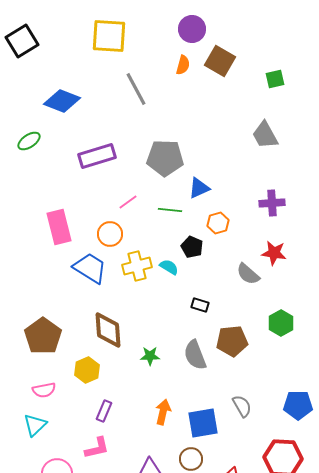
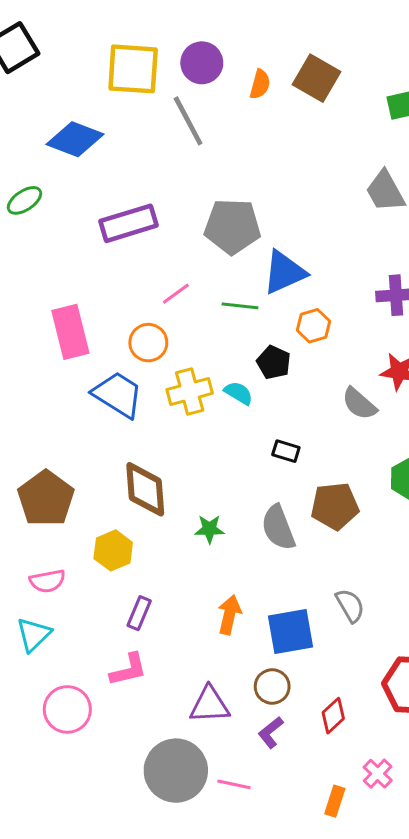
purple circle: (192, 29) -> (202, 63), moved
yellow square: (109, 36) -> (133, 69), moved
blue triangle: (199, 188) -> (284, 272), size x1.4

